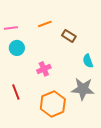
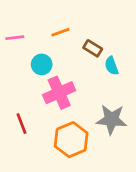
cyan circle: (17, 48) -> (42, 64), moved
cyan semicircle: (88, 61) -> (111, 66), moved
pink cross: (44, 69) -> (59, 93), size x1.6

